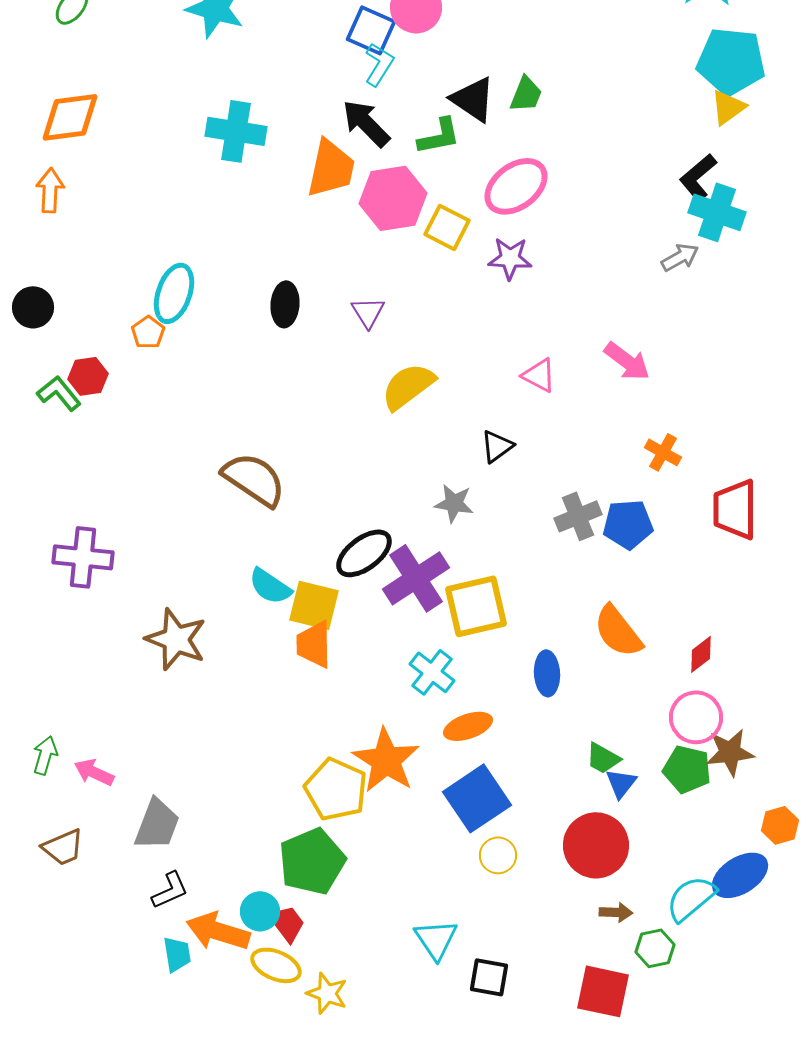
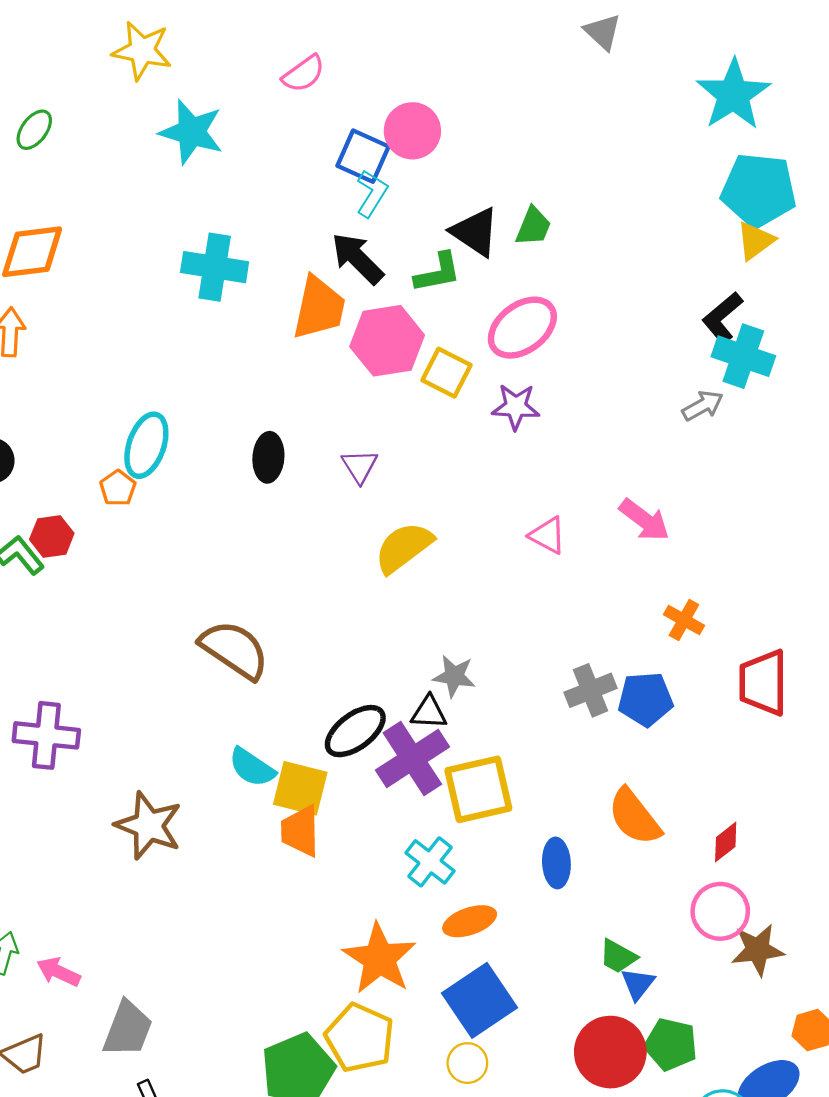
black triangle: (497, 446) -> (429, 712), moved, turned 39
green pentagon: (687, 769) -> (671, 1044), moved
yellow pentagon: (336, 789) -> (360, 1038), moved
yellow circle: (498, 855) -> (467, 1063), moved

